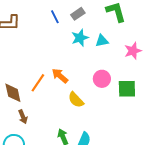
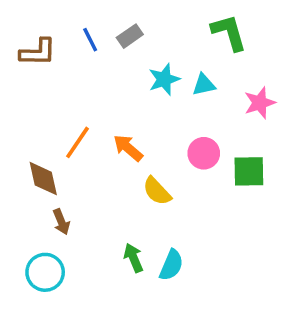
gray rectangle: (78, 14) -> (130, 36), moved
blue line: (55, 17) -> (90, 40), moved
orange line: (38, 83) -> (78, 142), moved

